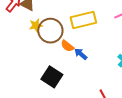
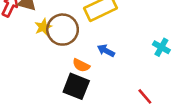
orange semicircle: (67, 46) -> (81, 65), moved

